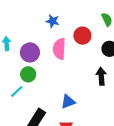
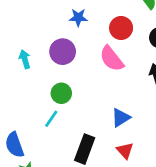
pink semicircle: (59, 49) -> (112, 59), moved, turned -30
purple circle: (30, 52) -> (63, 52), moved

